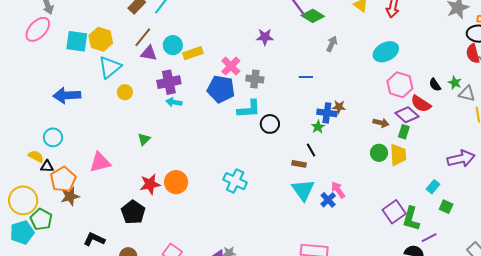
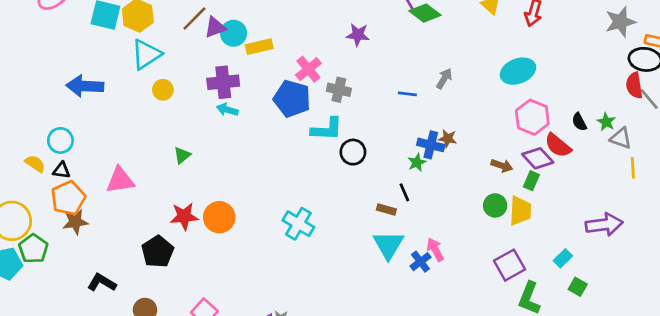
gray arrow: (332, 44) -> (444, 79), moved
purple triangle: (149, 53) -> (215, 27), moved, turned -36
black triangle: (47, 166) -> (61, 170), moved
purple square: (394, 212) -> (509, 265), moved

